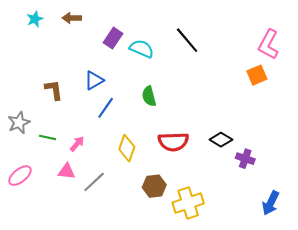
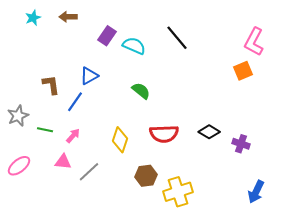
green semicircle: (149, 96) -> (141, 91), turned 144
blue line: (106, 108) -> (75, 102), moved
purple cross: (245, 159) -> (241, 144), moved

